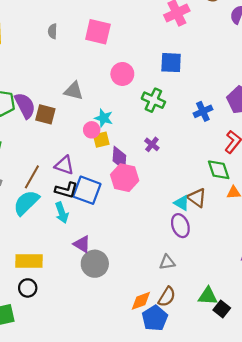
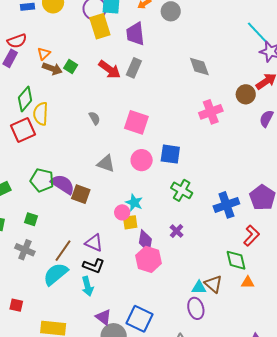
gray semicircle: (53, 31) -> (95, 118), turned 144
blue square: (171, 63) -> (170, 154), moved
pink circle: (122, 74) -> (142, 160), moved
gray triangle: (74, 91) -> (106, 164), moved
purple semicircle: (25, 106) -> (63, 184), turned -35
blue cross: (203, 111) -> (226, 205), size x1.4
blue square: (87, 190) -> (140, 319), moved
cyan triangle: (182, 203) -> (199, 288), turned -35

